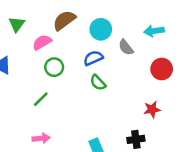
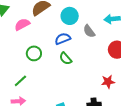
green circle: (54, 67) -> (34, 53), moved
green line: (41, 99) -> (20, 81), moved

